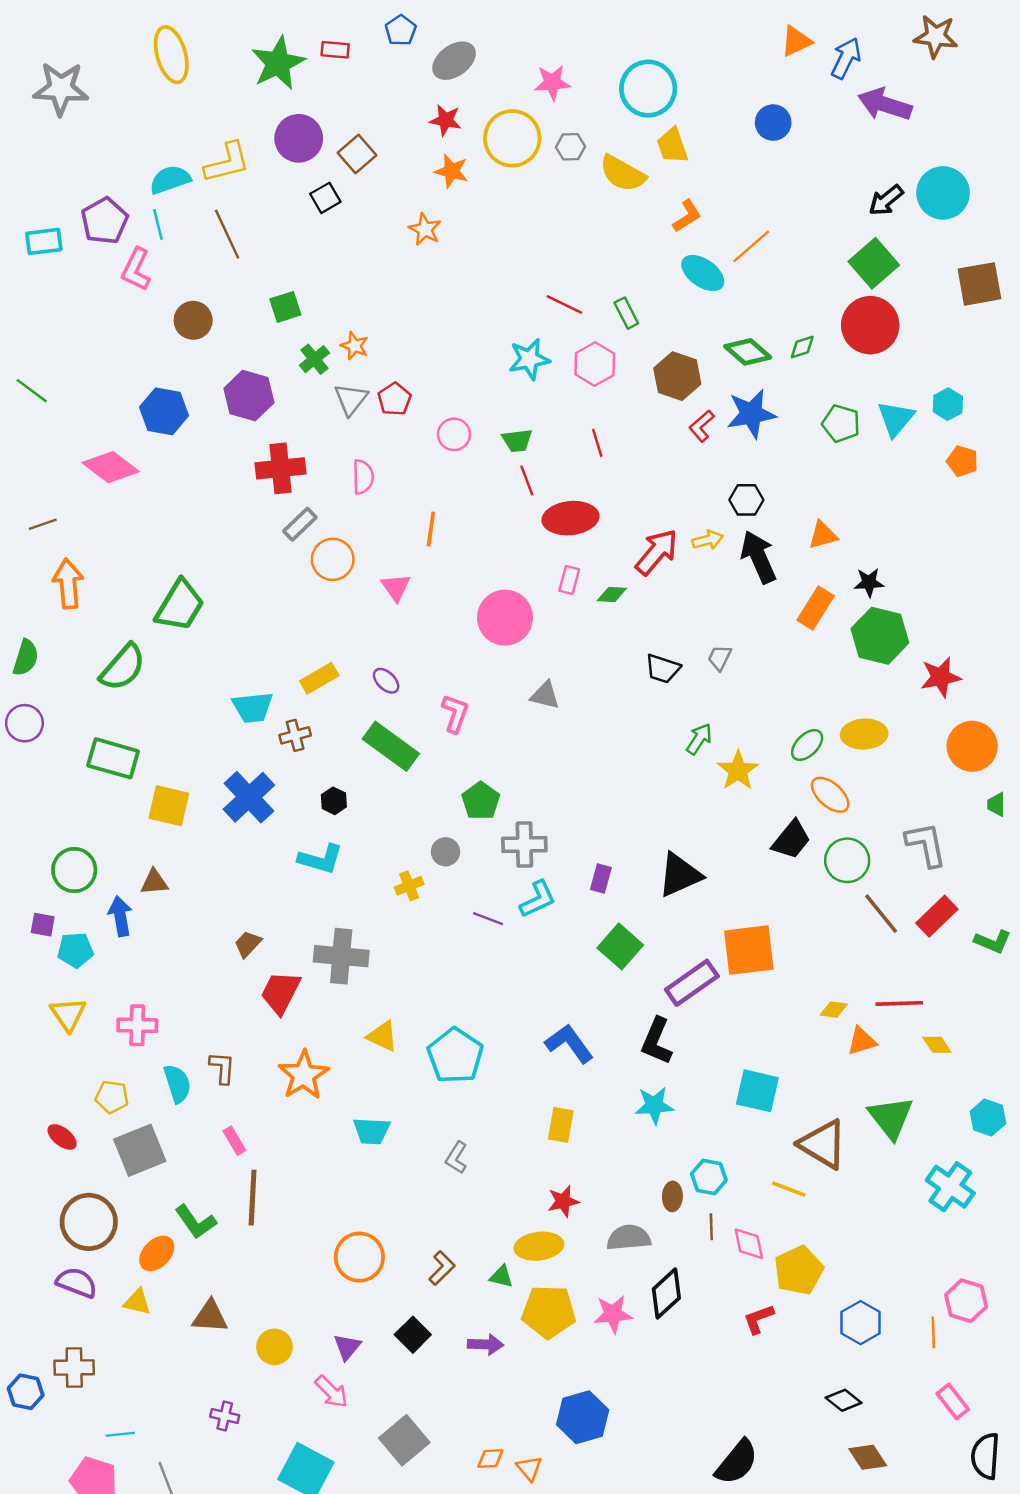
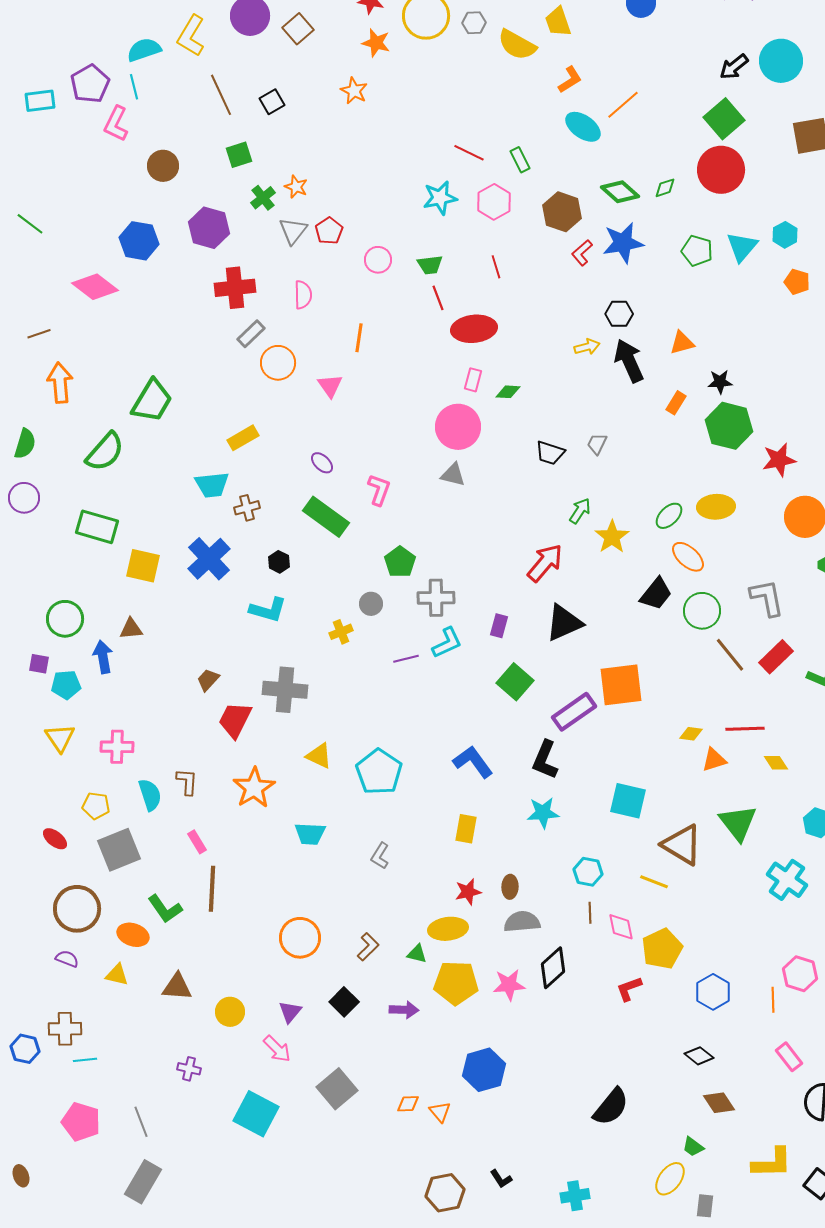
yellow L-shape: (227, 163) -> (191, 36), turned 135
black square: (325, 198) -> (272, 102), moved
brown line: (227, 234) -> (221, 95), moved
red arrow: (657, 552) -> (545, 563), moved
orange rectangle: (816, 608) -> (676, 403), size x0.7
pink circle: (505, 618) -> (458, 427), moved
yellow rectangle: (319, 678) -> (243, 438), moved
purple line: (488, 919) -> (406, 659), turned -35
brown ellipse: (672, 1196) -> (510, 887), moved
orange ellipse: (157, 1253) -> (133, 935), turned 64
purple semicircle: (77, 1283) -> (67, 959), size x0.7
cyan line: (120, 1434) -> (85, 1060), moved

